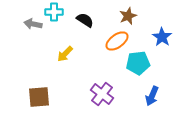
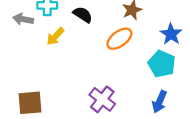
yellow arrow: (65, 54) -> (55, 36), moved
cyan pentagon: (138, 63) -> (162, 64), moved, turned 30

